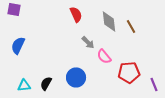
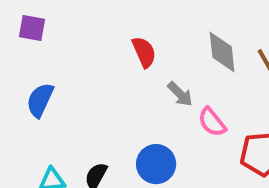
red semicircle: (76, 14) -> (144, 52), moved

